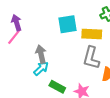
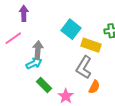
cyan square: (67, 24) -> (71, 29), turned 30
pink line: (14, 36) -> (13, 38), moved

